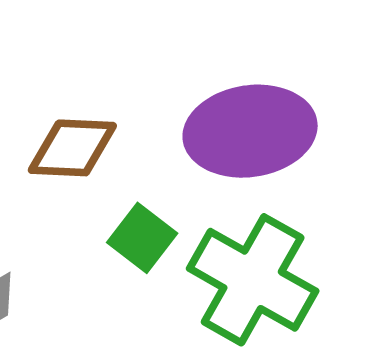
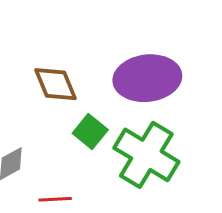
brown diamond: (72, 148) -> (56, 84), turned 63

